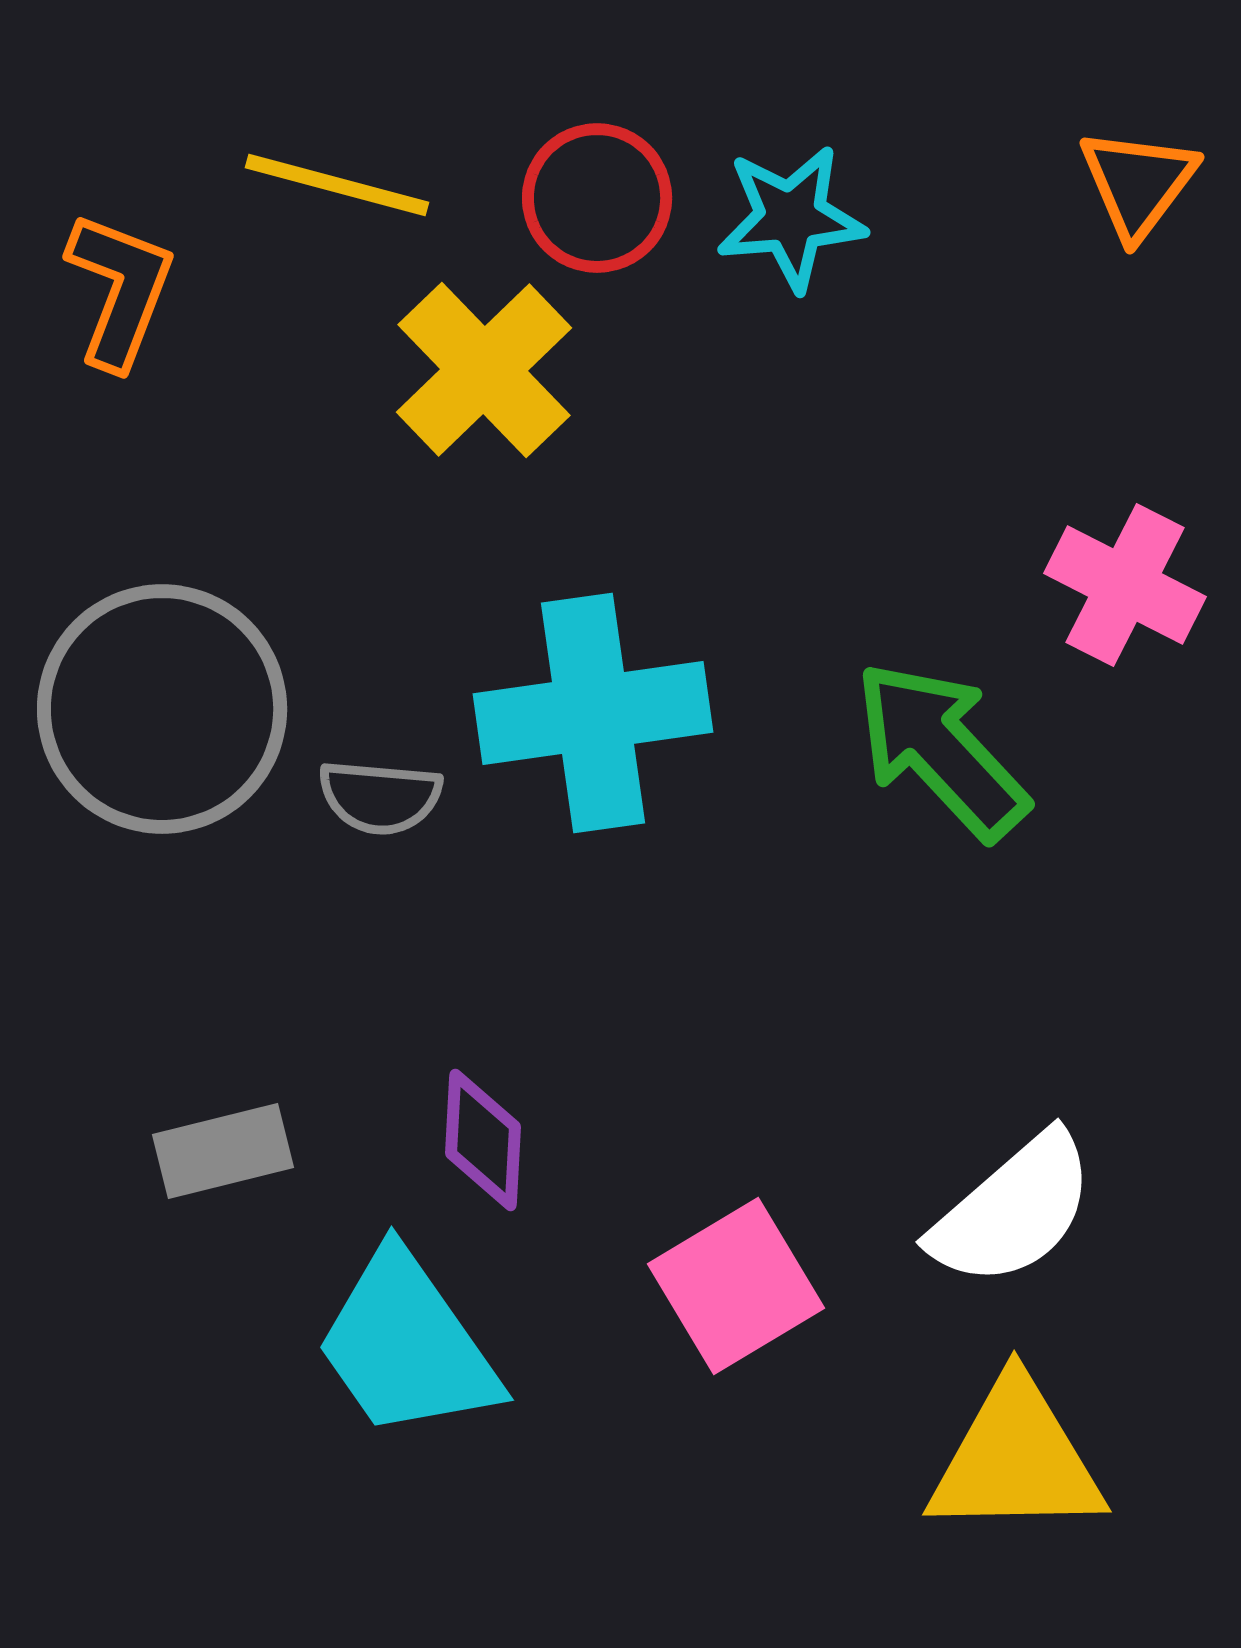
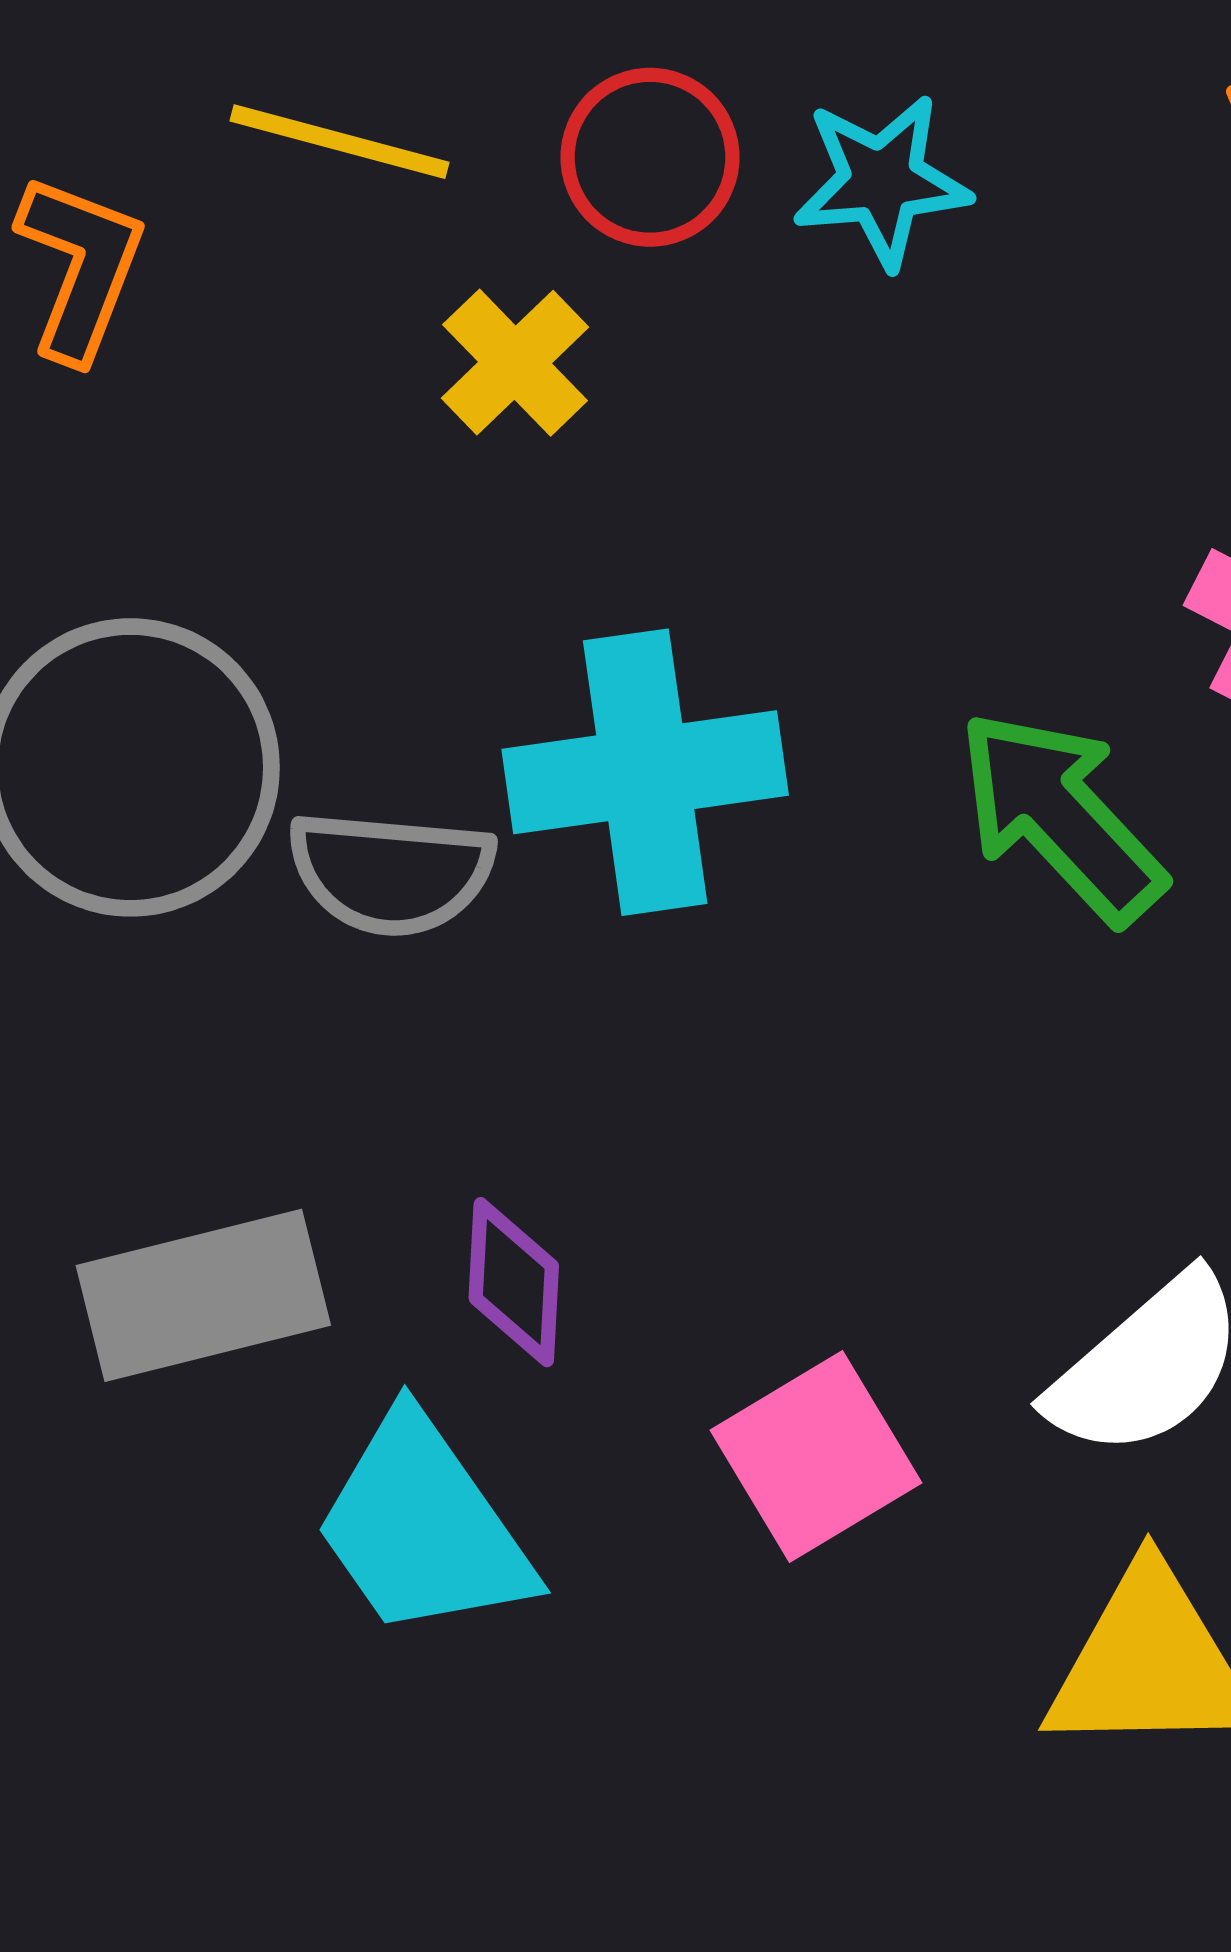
yellow cross: (484, 370) -> (515, 363), size x0.7
gray semicircle: (380, 797) -> (391, 873), size x1.4
gray rectangle: (223, 1151) -> (203, 1295), size x1.5

